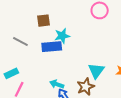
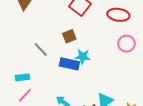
brown square: (43, 21) -> (69, 36), turned -32

